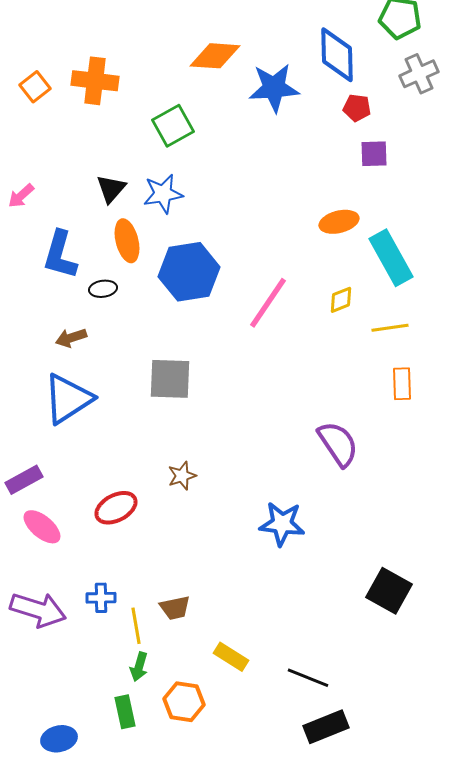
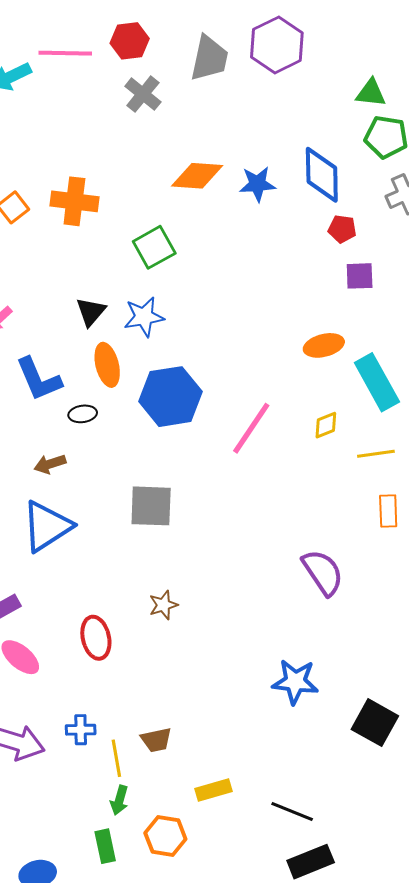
blue star: (274, 88) -> (257, 184), moved, size x0.7
blue L-shape: (60, 255) -> (39, 379), turned -39
red ellipse: (116, 508) -> (96, 638), turned -75
blue star: (282, 524) -> (295, 682), moved
yellow rectangle: (231, 657) -> (213, 790), turned -48

